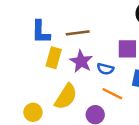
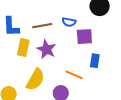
blue semicircle: (105, 69) -> (69, 22), moved

